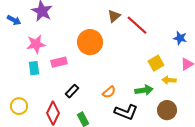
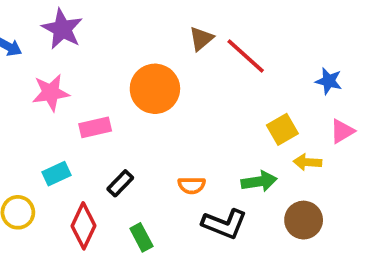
cyan rectangle: (34, 68) -> (57, 174), moved, turned 72
orange semicircle: (109, 92) -> (192, 185), turned 40

